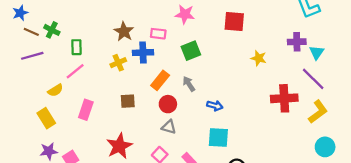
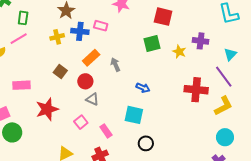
pink rectangle: (158, 34) -> (101, 26), moved
purple cross: (297, 42) -> (201, 41), moved
green square: (191, 51) -> (152, 44), moved
brown square: (128, 101) -> (60, 71), turned 32
red circle: (168, 104) -> (85, 81), moved
blue arrow: (215, 106) -> (143, 88), moved
pink rectangle: (86, 110) -> (22, 85), moved, turned 60

